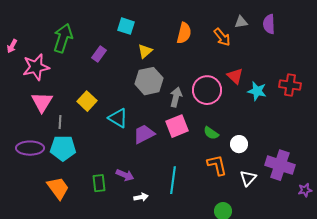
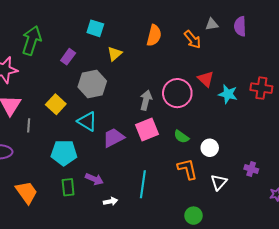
gray hexagon: (149, 81) -> (92, 84), moved
cyan pentagon: (63, 148) -> (64, 153), moved
purple cross: (280, 165) -> (251, 169), size x0.5

